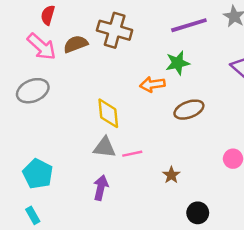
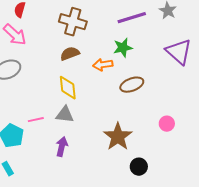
brown semicircle: (76, 44) -> (70, 54), moved
pink line: (132, 154) -> (36, 120), moved
brown star: (171, 175) -> (118, 137), size x2.0

